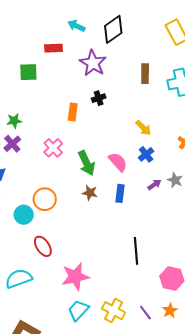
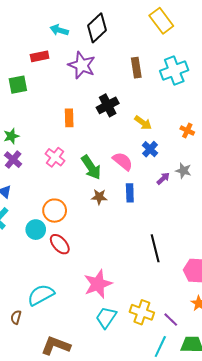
black cross: (99, 98) -> (108, 105), moved, size x1.5
red ellipse: (43, 246) -> (60, 244), moved
purple line: (145, 313) -> (171, 320), moved

